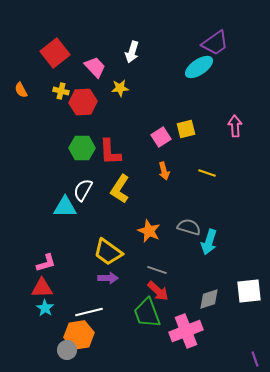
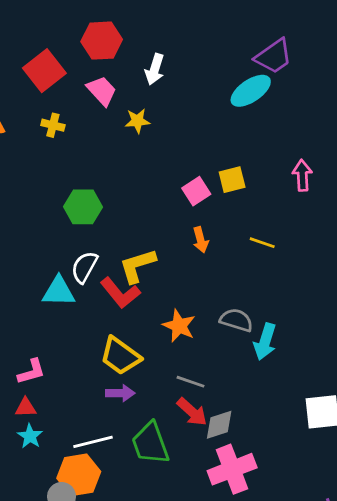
red hexagon: (83, 102) -> (102, 41), moved
red L-shape: (110, 152) -> (120, 293), moved, turned -36
yellow L-shape: (120, 189) -> (137, 266), turned 40
red triangle: (42, 288) -> (26, 408), size x0.7
gray diamond: (209, 299) -> (219, 425), moved
green trapezoid: (147, 313) -> (150, 443), moved

